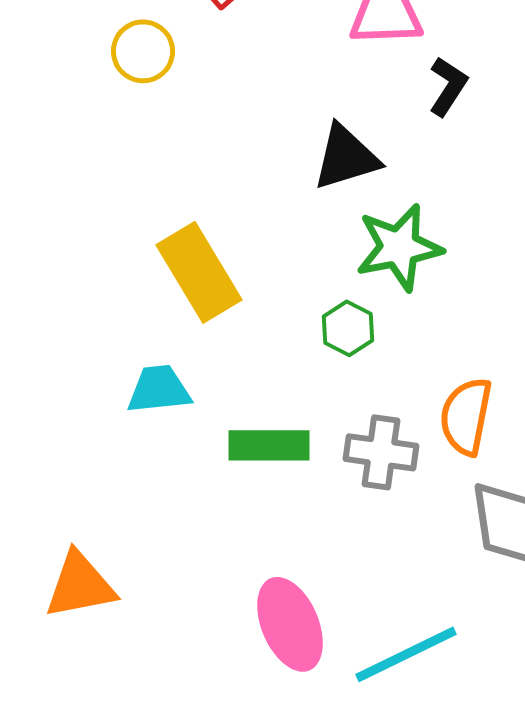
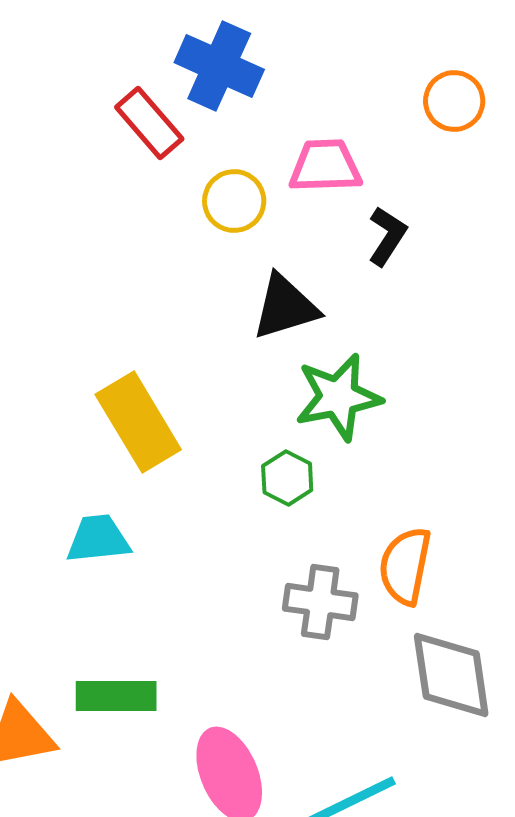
yellow circle: (143, 51) -> (234, 201), moved
green rectangle: (269, 445) -> (116, 696), moved

